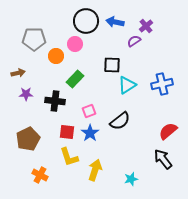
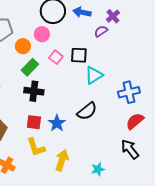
green rectangle: (75, 79) -> (30, 67), moved
blue cross: (162, 84) -> (129, 92), moved
black cross: (55, 101) -> (34, 91), moved
pink square: (89, 111) -> (56, 57), moved, turned -32

